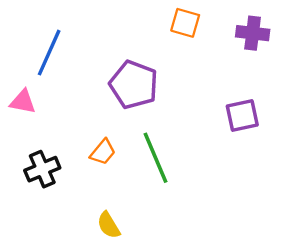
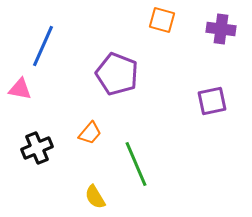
green line: (155, 158) -> (136, 164), moved

